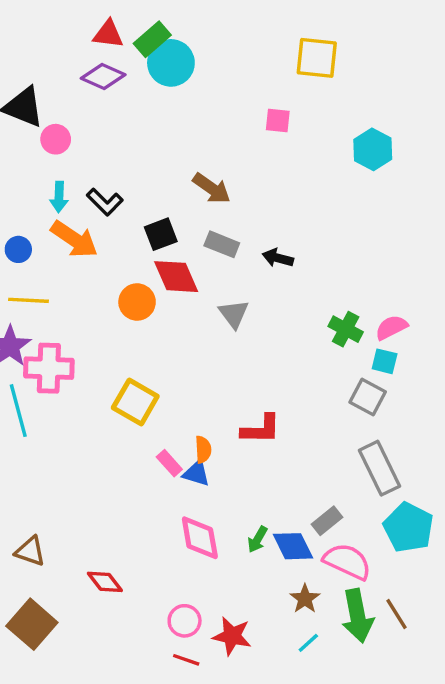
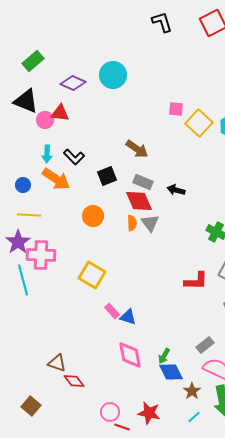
red triangle: (108, 34) -> (60, 113), moved
green rectangle: (152, 39) -> (33, 61), moved
yellow square: (317, 58) -> (199, 123), moved, turned 36
red diamond: (176, 277) -> (139, 201), moved
red L-shape: (261, 429) -> (196, 281), moved
orange semicircle: (203, 450) -> (132, 223), moved
blue diamond: (293, 546) -> (171, 372), moved
brown triangle: (30, 551) -> (57, 363), moved
pink circle: (185, 621) -> (110, 412), moved
brown square: (32, 624) -> (31, 406), size x0.7

